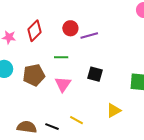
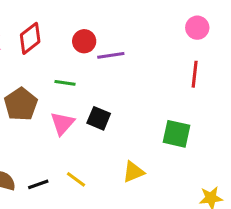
black square: (95, 74) -> (99, 118), moved
brown pentagon: (34, 75) -> (21, 104), turned -30
black line: (52, 127) -> (38, 184), turned -48

